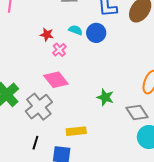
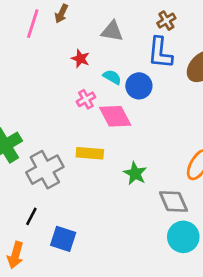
red star: (47, 35) -> (80, 59), moved
pink diamond: (56, 80) -> (115, 116), moved
yellow rectangle: (76, 131) -> (90, 153), moved

